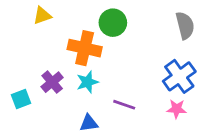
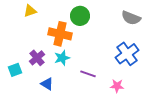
gray semicircle: (185, 25) -> (131, 18), turned 126
pink star: (177, 109) -> (117, 86), moved
blue triangle: (89, 123) -> (47, 84), moved, turned 40

